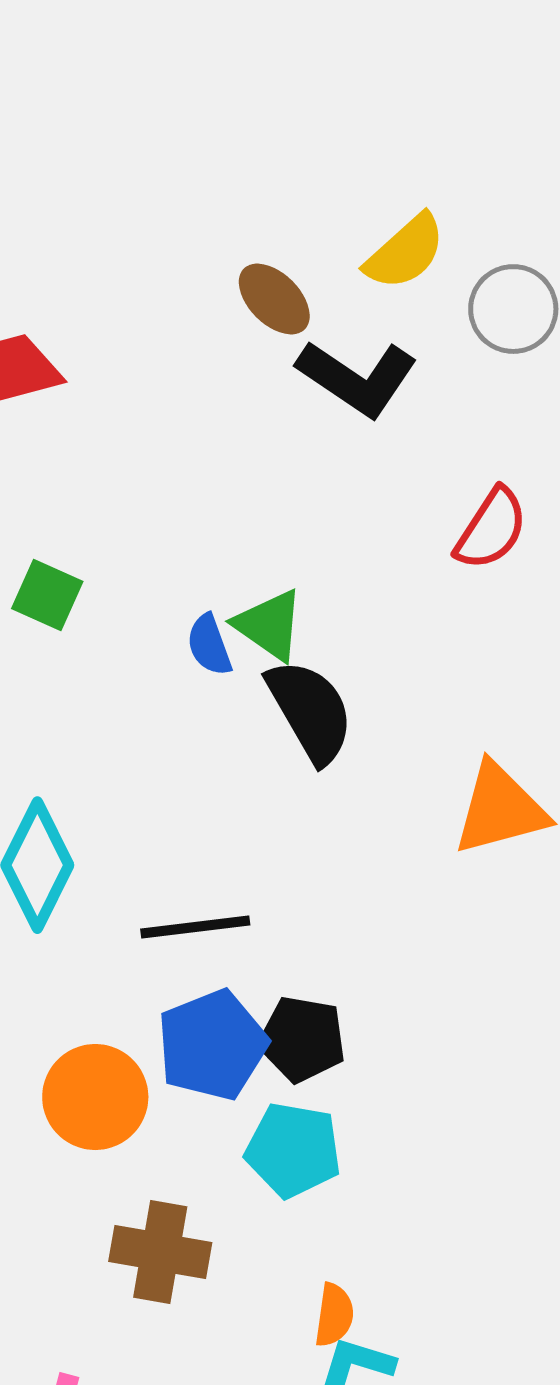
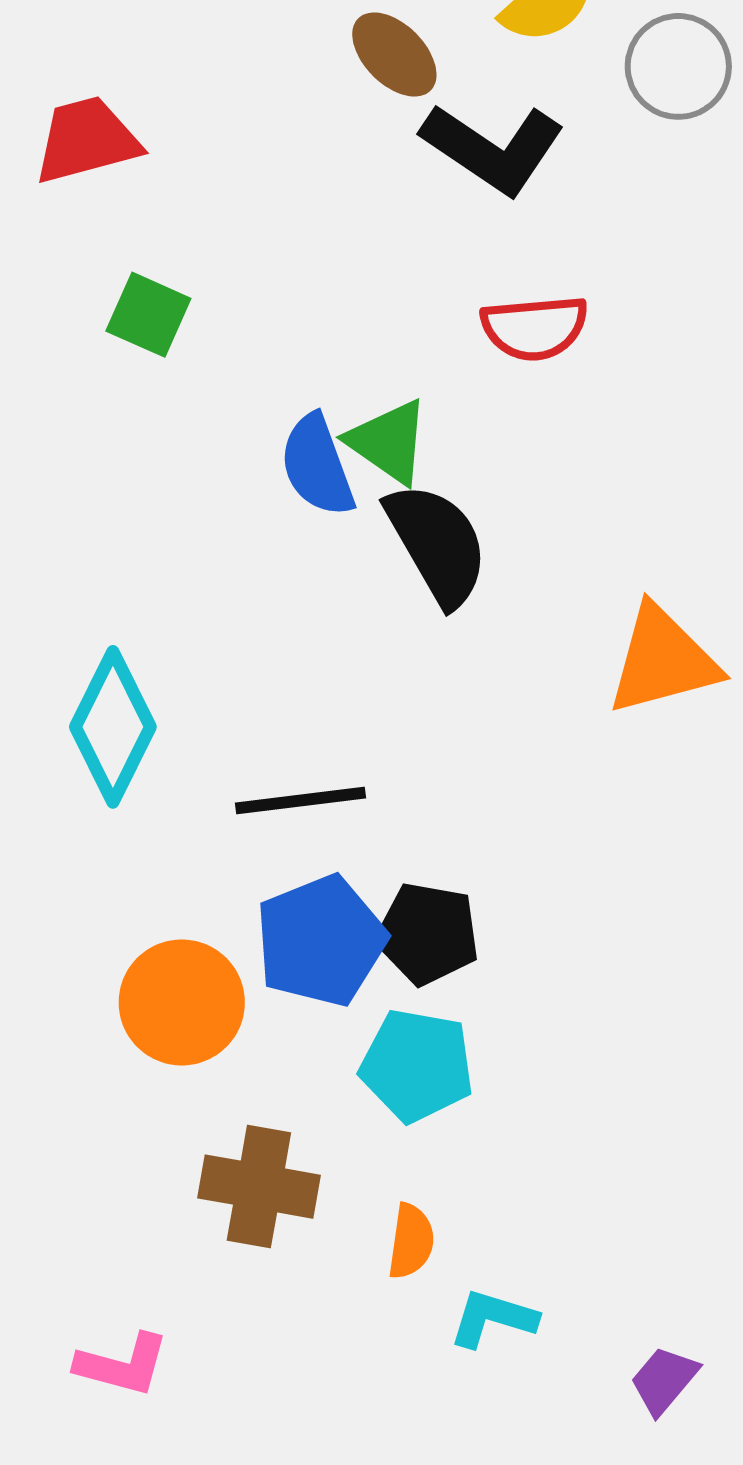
red semicircle: (491, 529) -> (535, 328), moved, turned 52
green square: (47, 595) -> (148, 315), moved
blue semicircle: (209, 645) -> (317, 466), size x1.4
orange semicircle: (334, 1315) -> (411, 1241), moved

